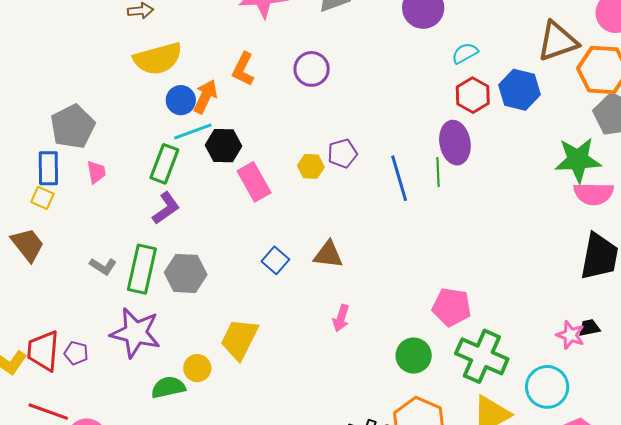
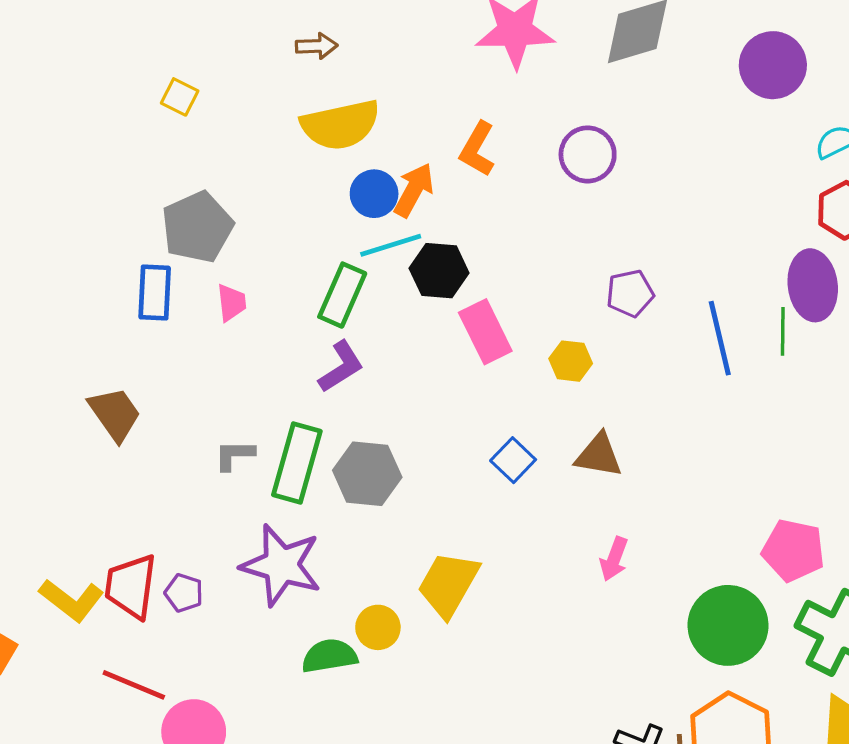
yellow hexagon: (311, 166) -> (571, 361), moved
yellow square: (42, 198) -> (180, 97), moved
gray L-shape: (103, 266) -> (234, 455), turned 144
green circle: (414, 356) -> (728, 625), size x1.4

